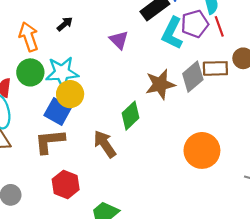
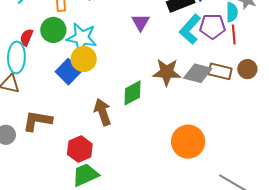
gray diamond: (193, 77) -> (198, 73), turned 40
brown L-shape: (50, 141) -> (37, 121), moved
red hexagon: (66, 184) -> (80, 149), moved

